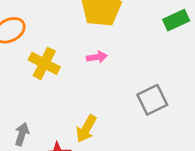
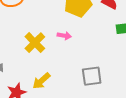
yellow cross: (44, 63) -> (35, 43), moved

